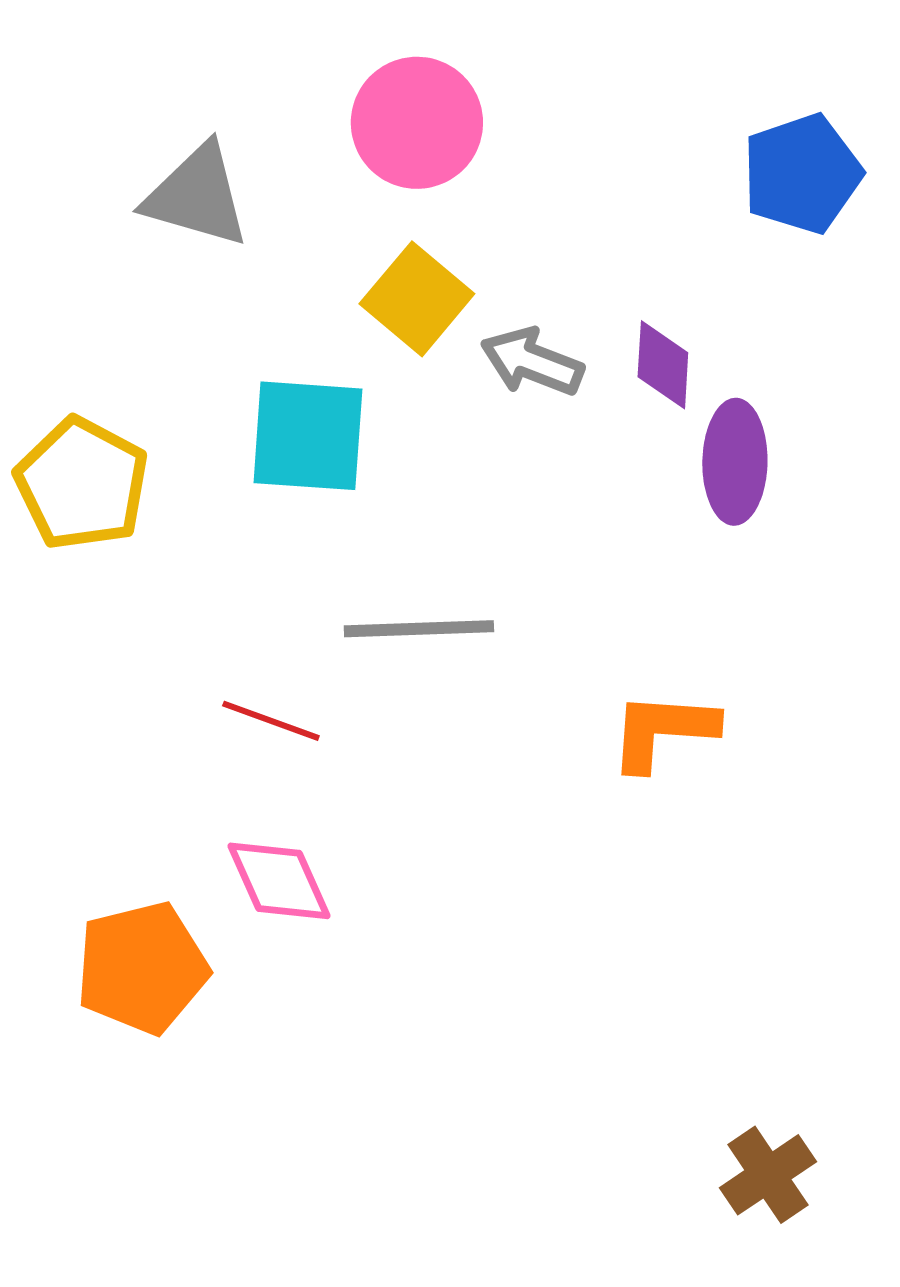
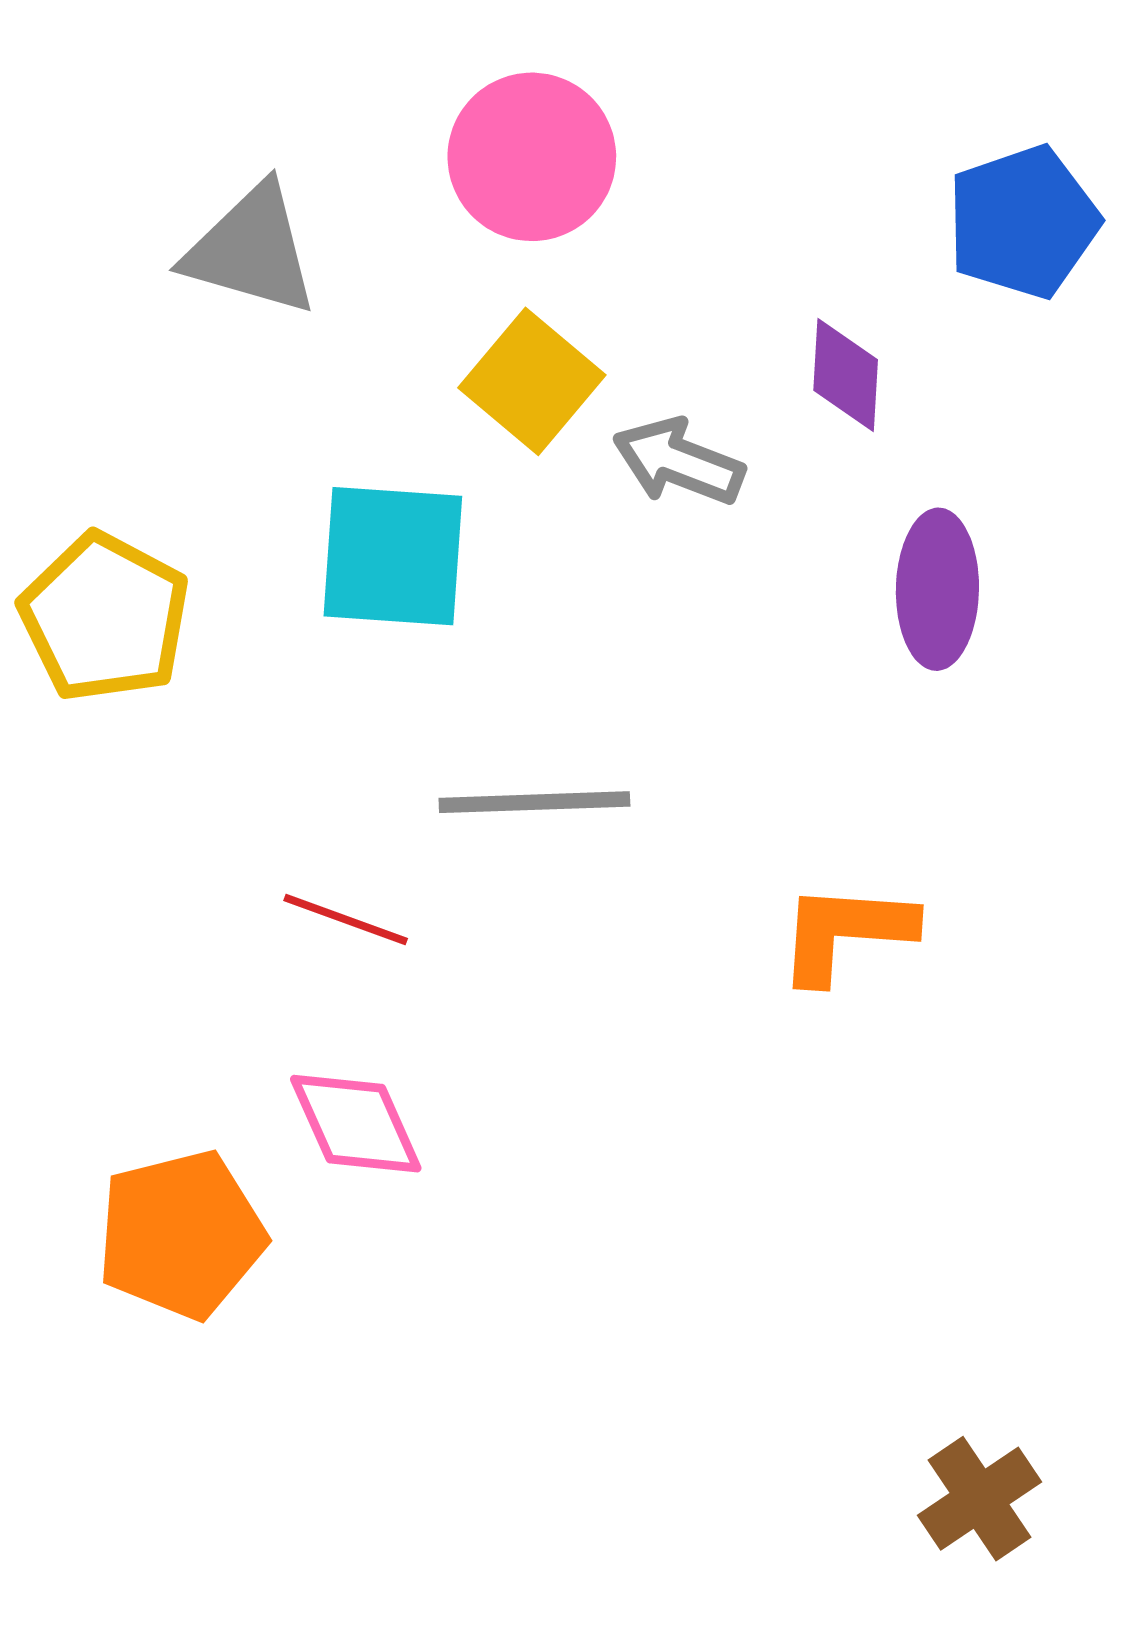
purple diamond: (663, 365) -> (846, 375), moved

